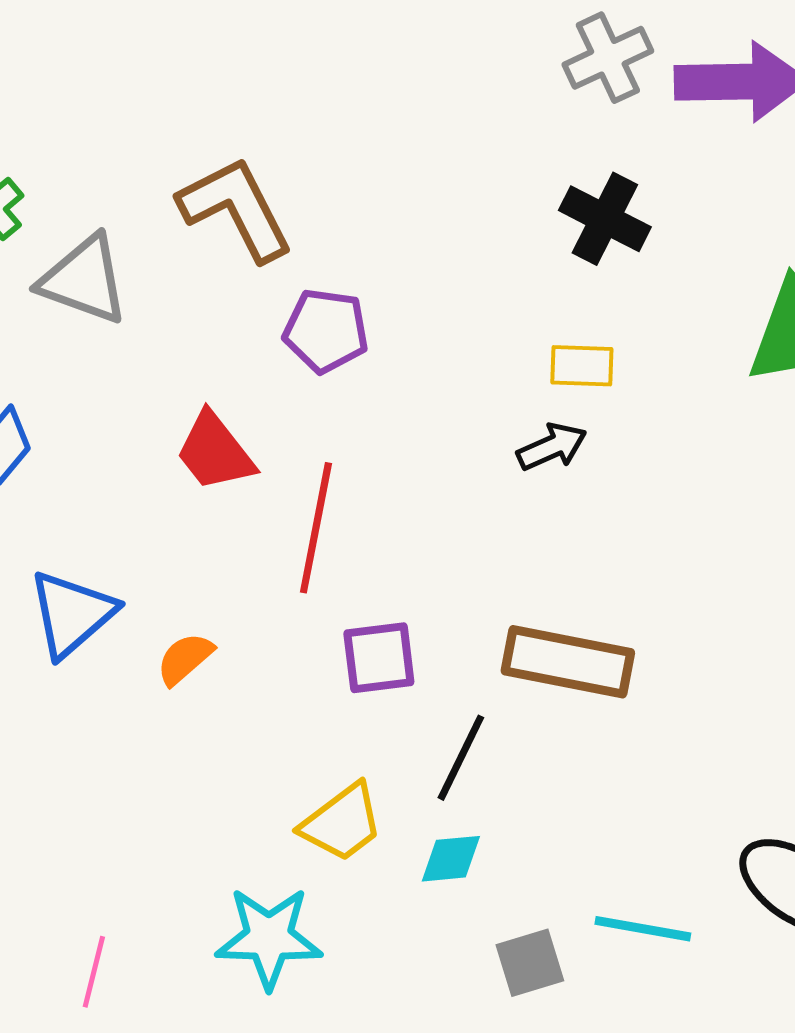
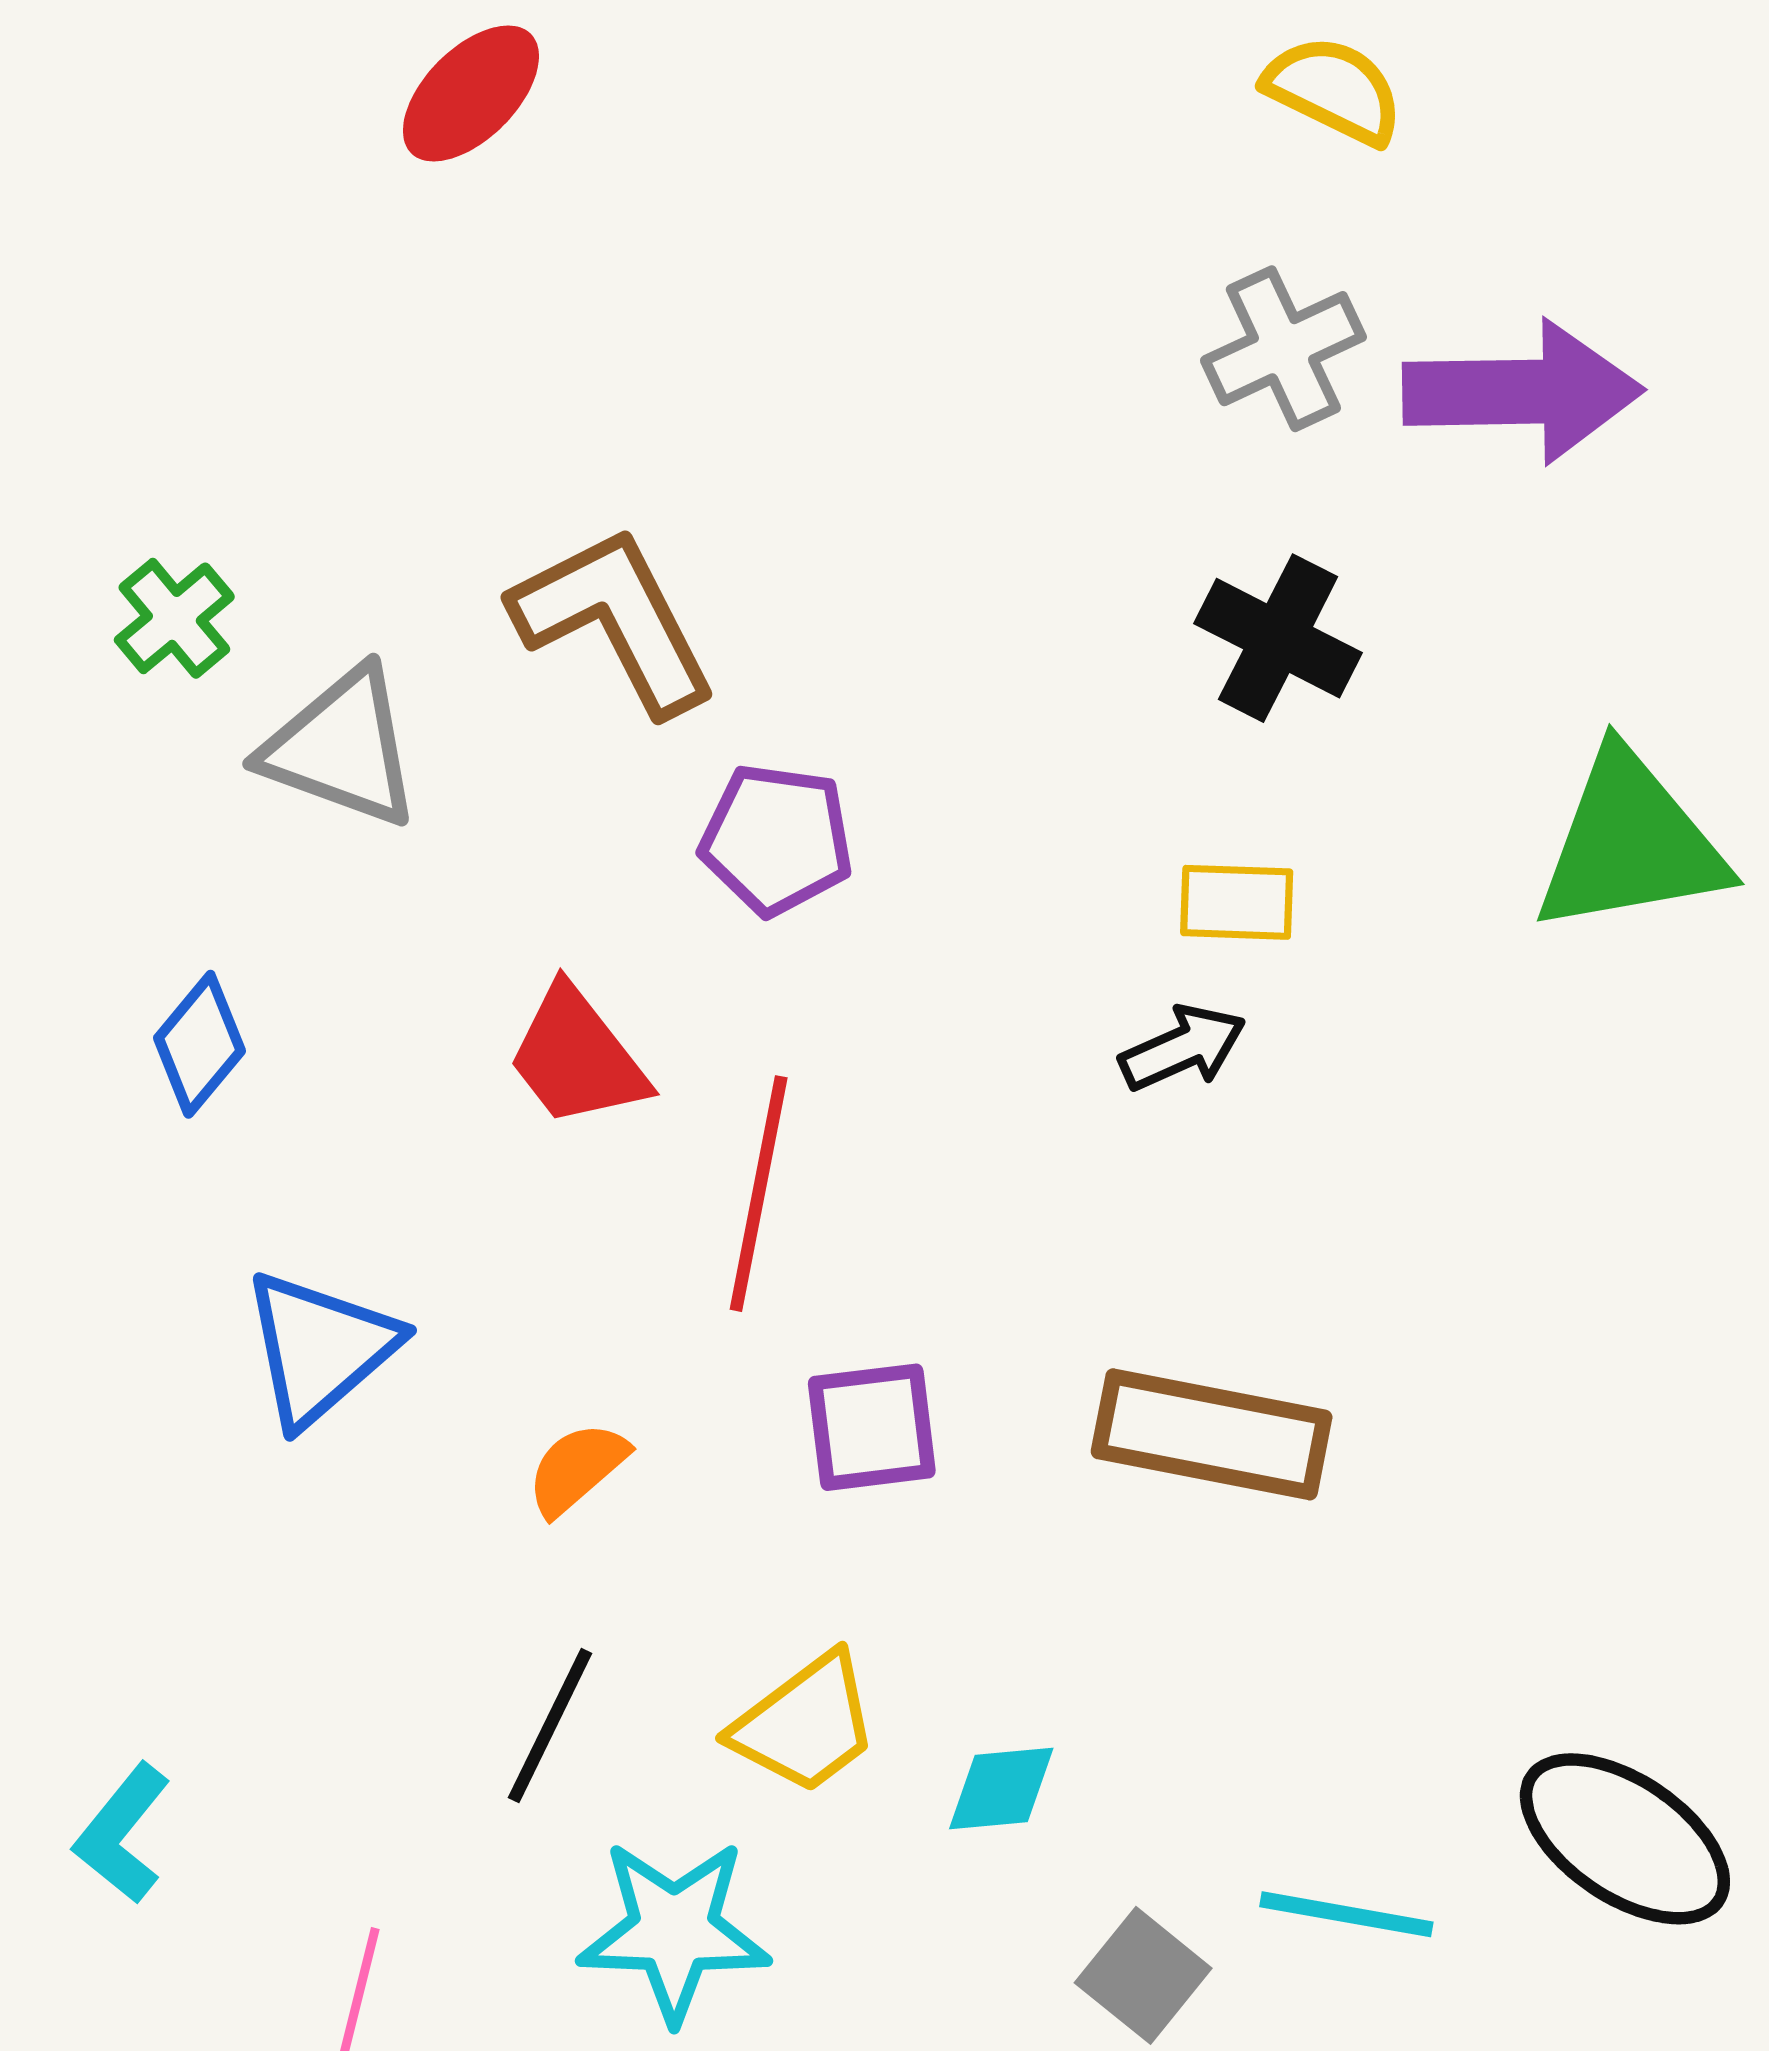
orange semicircle: (185, 659) -> (577, 1469), moved
black line: (461, 758) -> (550, 1726), moved
gray square: (530, 963) -> (1143, 1975), turned -34

